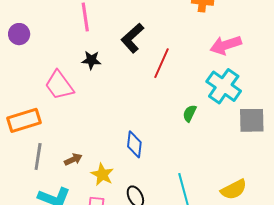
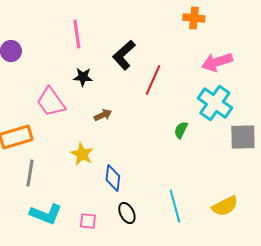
blue diamond: (134, 144) -> (113, 178), moved
brown arrow: (73, 159) -> (103, 115), moved
yellow star: (102, 174) -> (82, 154), moved

